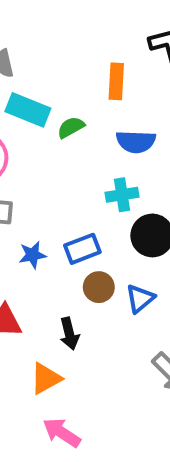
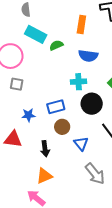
blue star: (32, 255) -> (28, 115), moved
blue triangle: (140, 299) -> (81, 144), moved, turned -35
orange triangle: (46, 378) -> (44, 176), moved

